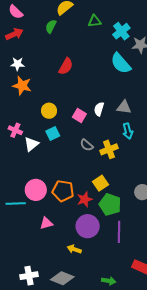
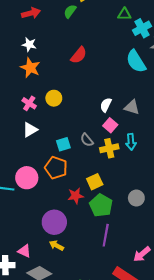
green triangle: (95, 21) -> (124, 14), moved
pink square: (79, 115) -> (110, 125), moved
pink cross: (15, 130) -> (29, 103), moved
cyan arrow: (128, 131) -> (131, 142), moved
cyan square: (53, 134) -> (63, 144), moved
orange pentagon: (63, 191) -> (56, 168), moved
pink triangle: (46, 223) -> (24, 251), moved, turned 32
purple circle: (88, 226) -> (54, 222), moved

